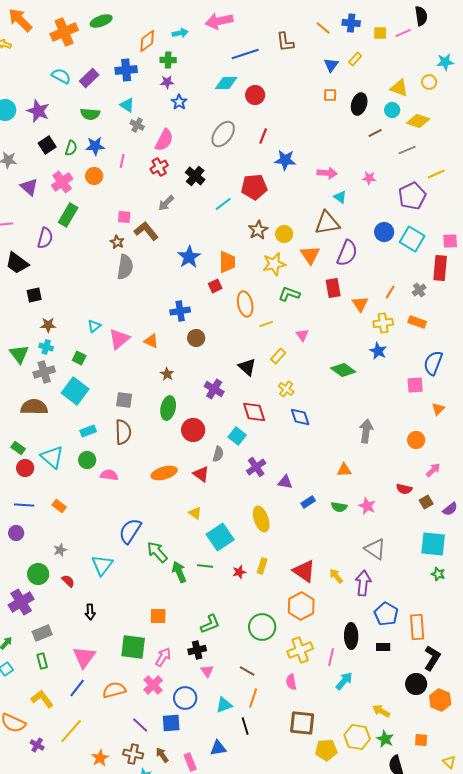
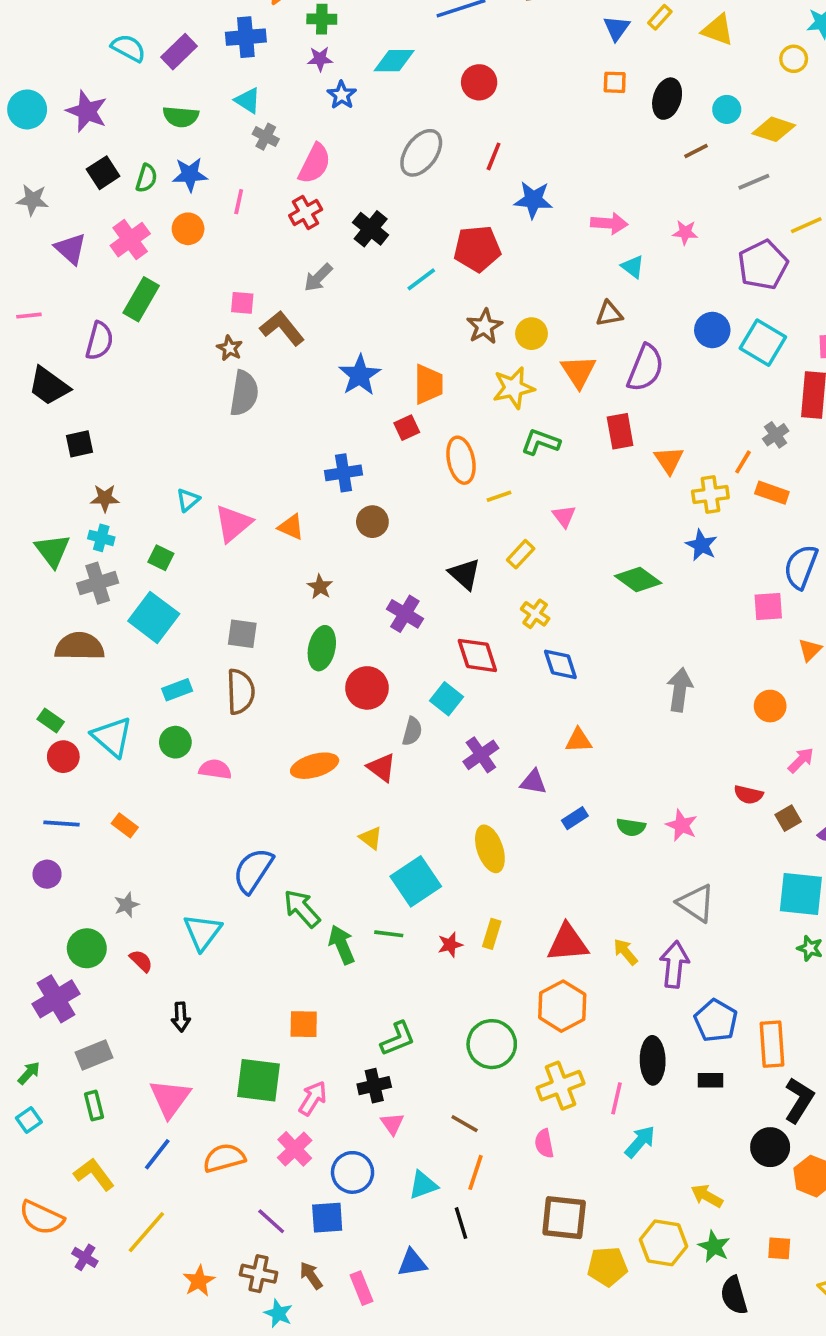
cyan diamond: (226, 83) -> (394, 61), moved
yellow triangle: (399, 88) -> (718, 30), moved
brown triangle: (327, 223) -> (609, 314), size x0.6
orange line: (390, 292) -> (743, 462), moved
orange triangle: (344, 470) -> (579, 740), moved
red triangle: (304, 571) -> (568, 943), turned -40

